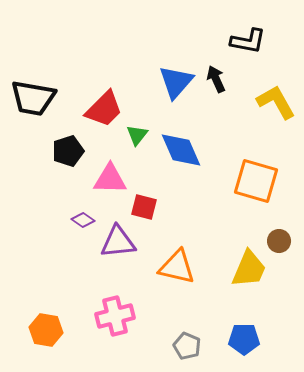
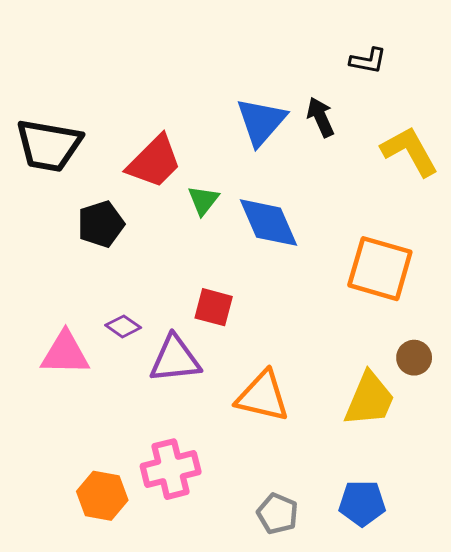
black L-shape: (248, 41) -> (368, 61), size x0.7
pink triangle: (110, 179) -> (65, 353), moved
orange hexagon: (46, 330) -> (102, 496), moved

